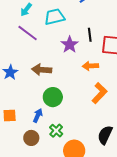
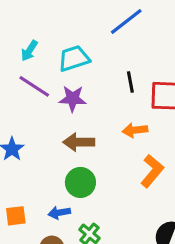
purple star: (70, 45) -> (73, 99), moved, turned -30
brown arrow: (42, 70) -> (79, 142), moved
blue arrow: (38, 116) -> (59, 213), turned -120

